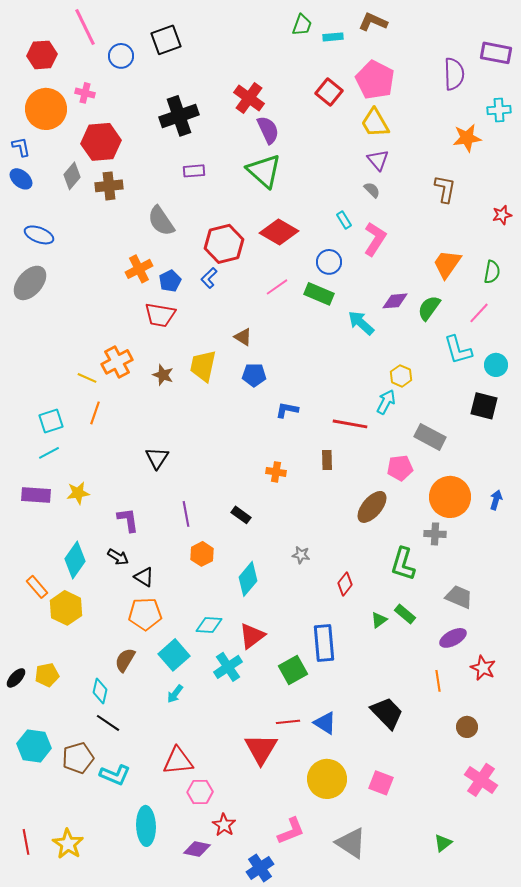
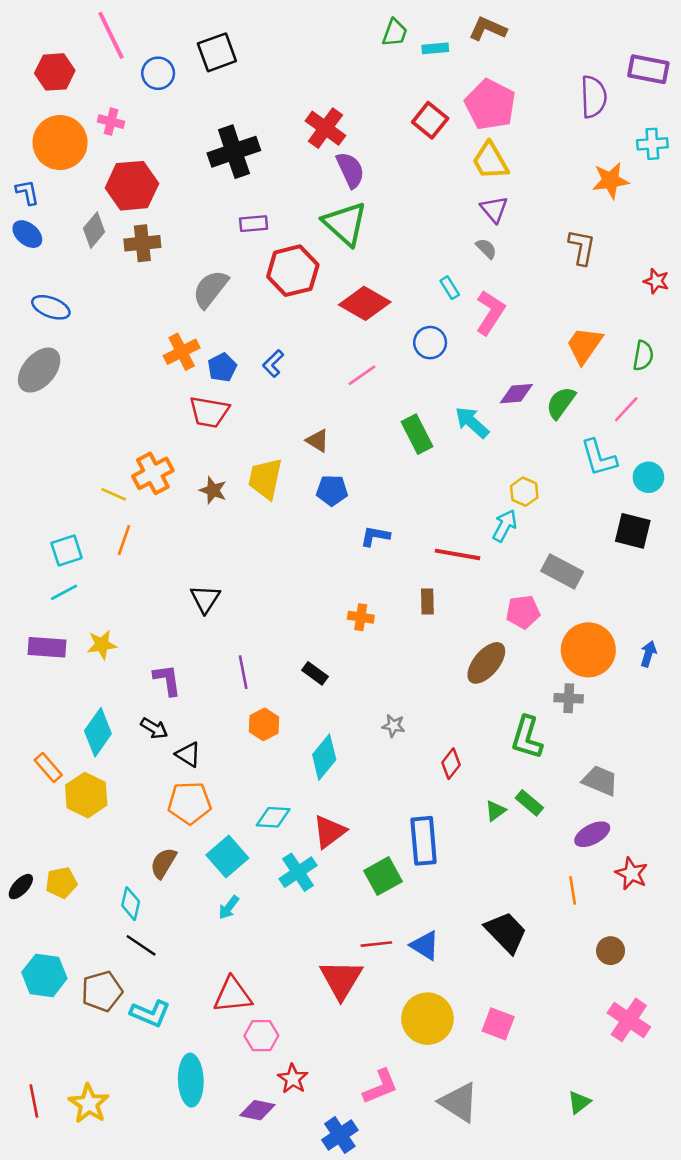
red star: (502, 215) -> (656, 281), turned 30
gray semicircle: (161, 221) -> (210, 289), turned 72
red hexagon: (224, 244) -> (293, 271), moved
green rectangle: (319, 294) -> (417, 434), moved, turned 40

